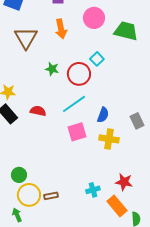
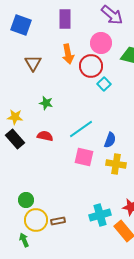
brown triangle: (26, 38) -> (33, 63), size x0.7
green star: (52, 69) -> (46, 103), moved
red circle: (79, 74) -> (91, 66), moved
pink square: (77, 132) -> (84, 157), turned 30
cyan cross: (93, 190) -> (100, 215), size x1.5

